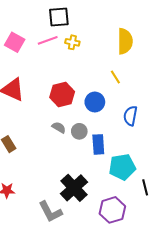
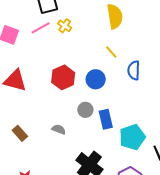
yellow cross: (72, 42) -> (65, 26), turned 32
blue semicircle: (130, 116) -> (134, 70), moved
gray semicircle: (59, 127) -> (59, 129), moved

